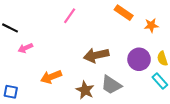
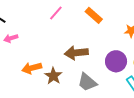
orange rectangle: (124, 13) -> (94, 15), moved
brown star: (85, 90) -> (53, 76), moved

